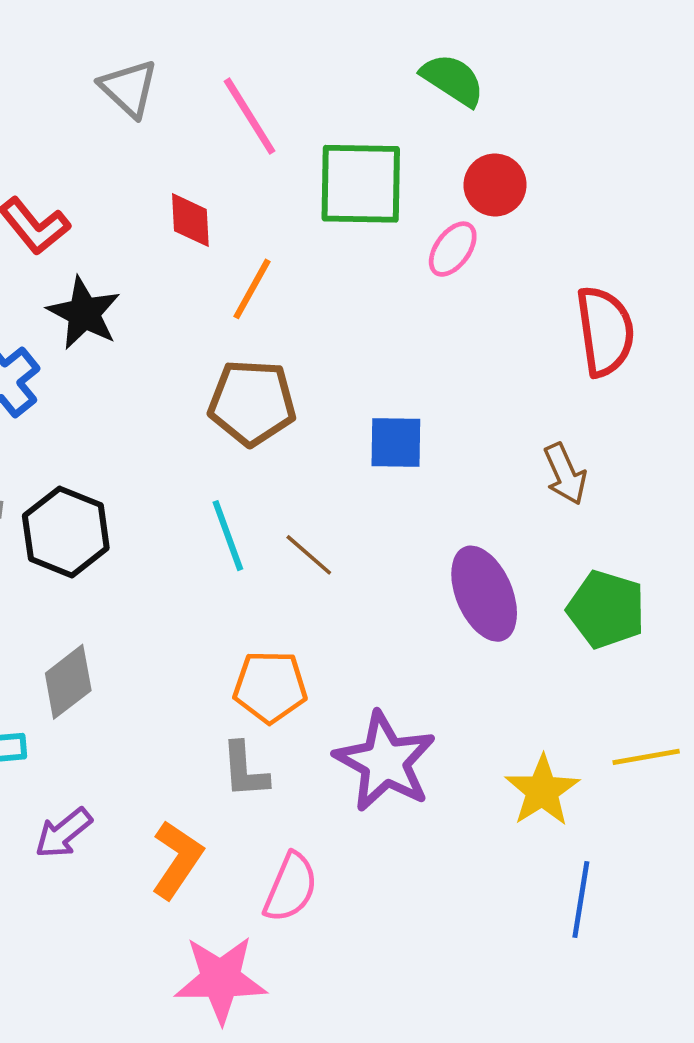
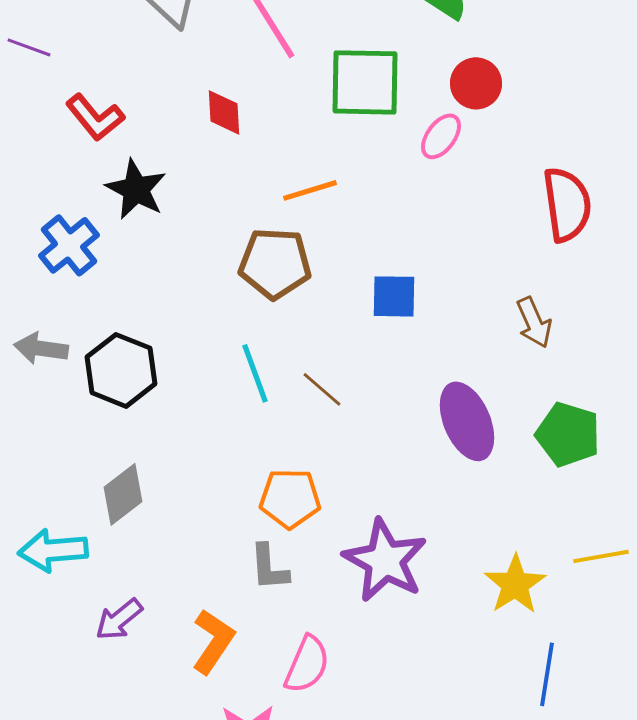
orange line: (252, 289) -> (310, 190), moved, turned 44

